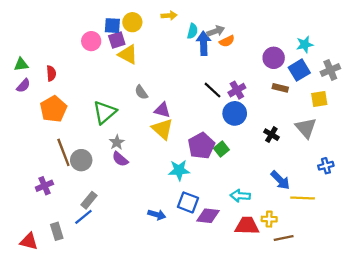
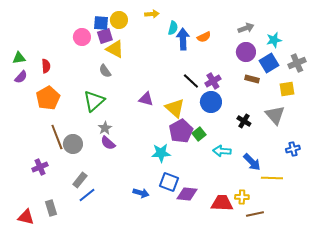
gray arrow: (216, 31) -> (246, 28), moved
gray semicircle: (141, 92) -> (105, 71), moved
yellow triangle: (162, 129) -> (175, 108), moved
cyan arrow: (240, 196) -> (222, 151), moved
blue line: (83, 217) -> (87, 195), moved

